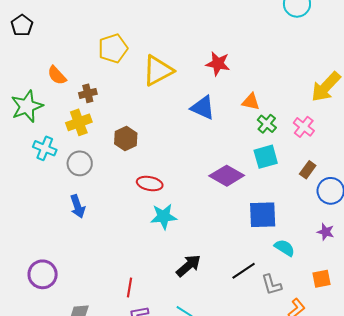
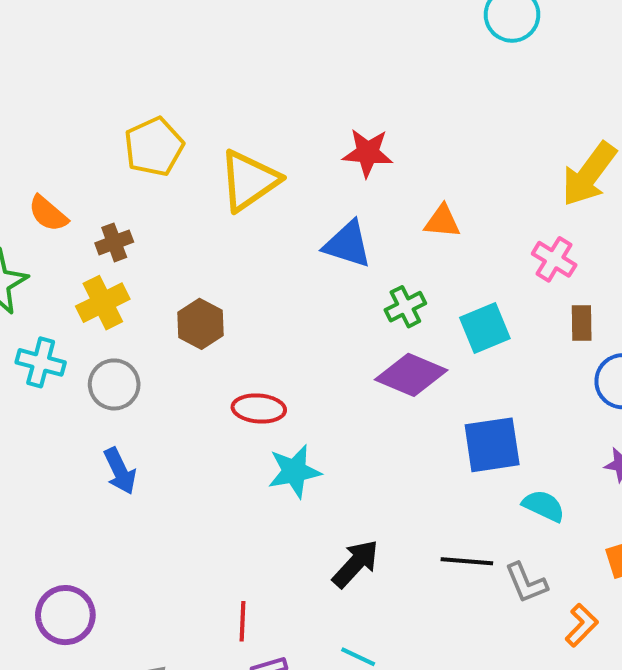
green cross: (267, 124) -> (405, 307), moved, turned 30
brown rectangle: (308, 170) -> (582, 323), moved, turned -30
black line: (244, 271) -> (467, 561), turned 45

